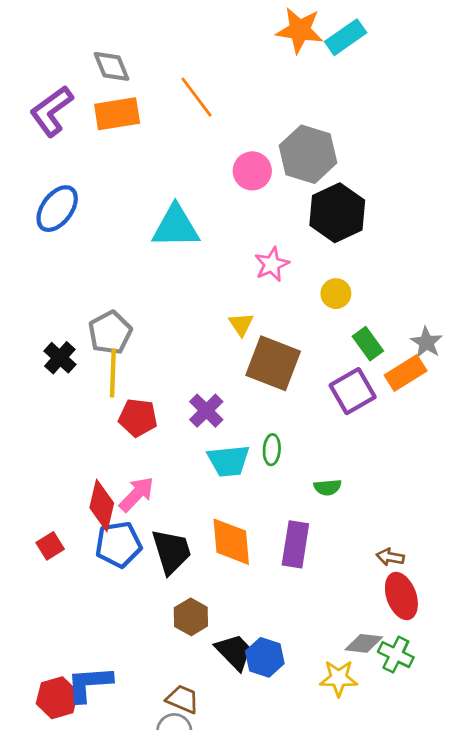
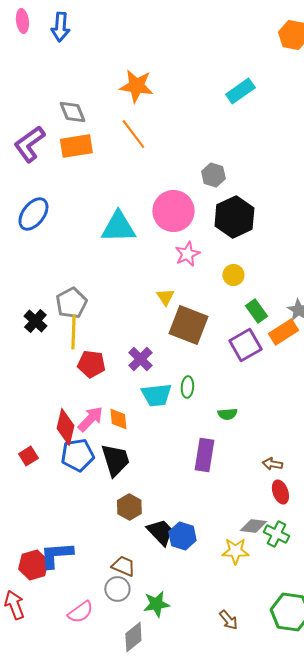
orange star: (300, 30) -> (136, 86), moved
gray hexagon: (308, 154) -> (213, 175), size x0.6
pink circle: (252, 171) -> (173, 211), moved, size x1.5
orange diamond: (231, 542) -> (118, 419), moved, size x0.6
red ellipse: (401, 596) -> (280, 492), size x0.7

